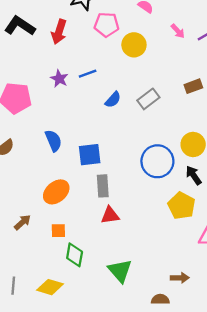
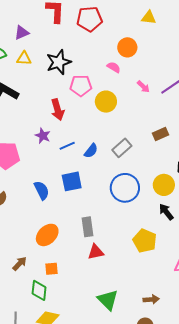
red arrow: (59, 32) -> (58, 110), moved, turned -30
blue line: (88, 74) -> (67, 146), moved
blue square: (90, 155) -> (72, 181), moved
blue circle: (157, 161) -> (125, 188), moved
yellow pentagon: (182, 206) -> (145, 241), moved
green diamond: (75, 255) -> (39, 290), moved
brown arrow: (180, 278) -> (151, 299), moved

